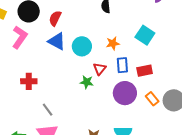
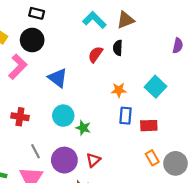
red semicircle: (55, 18) -> (95, 54), moved
cyan circle: (82, 46) -> (63, 116), moved
red triangle: (100, 69) -> (93, 160), moved
purple circle: (125, 93) -> (64, 160), moved

